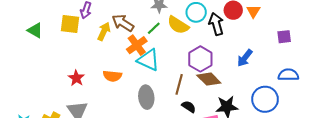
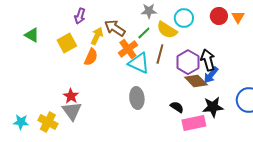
yellow square: (70, 24) -> (67, 43), moved, turned -36
black arrow: (216, 24) -> (208, 60), moved
blue arrow: (245, 58) -> (211, 75), moved
orange semicircle: (112, 76) -> (91, 57), moved, turned -72
red star: (76, 78) -> (71, 96), moved
brown line: (179, 84) -> (160, 54), moved

